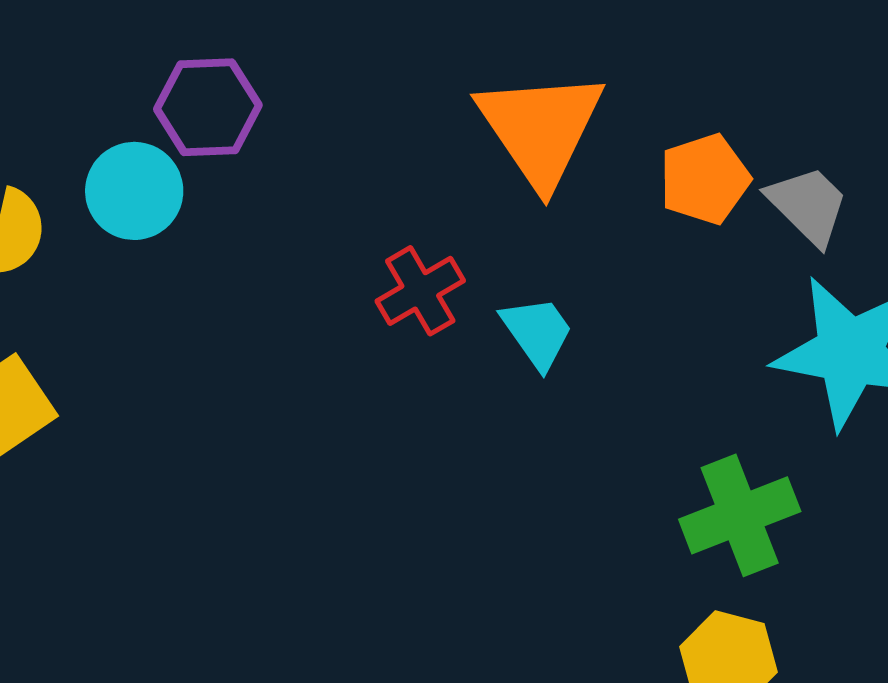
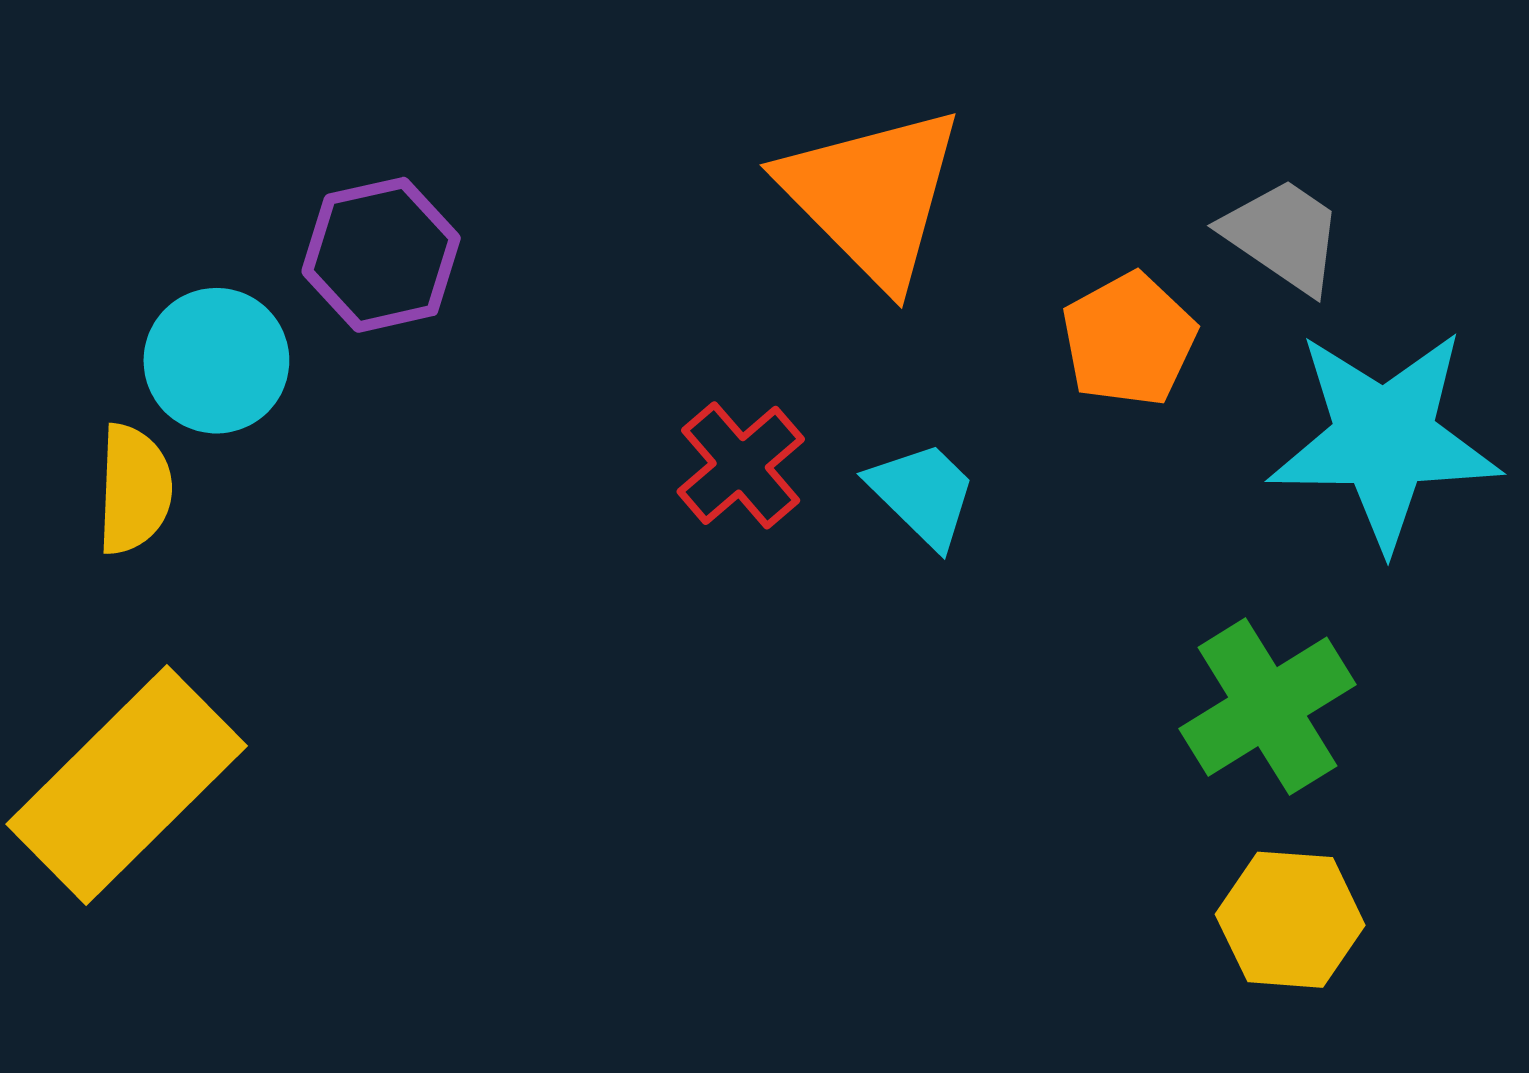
orange pentagon: (705, 179) -> (1129, 340), moved
cyan circle: (134, 191) -> (216, 361), moved

